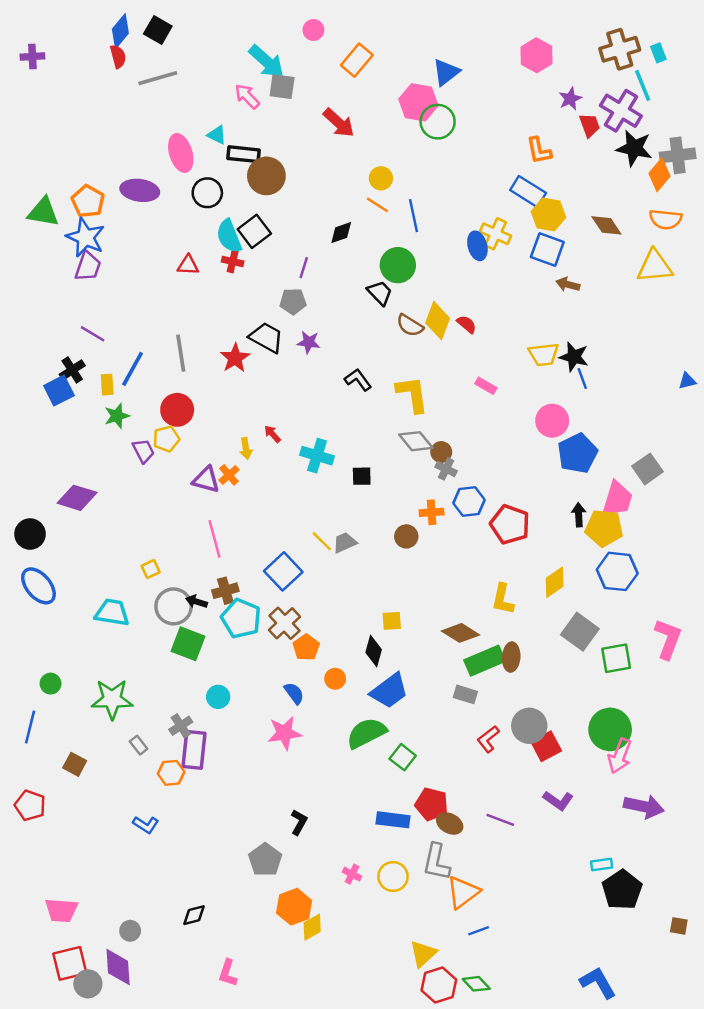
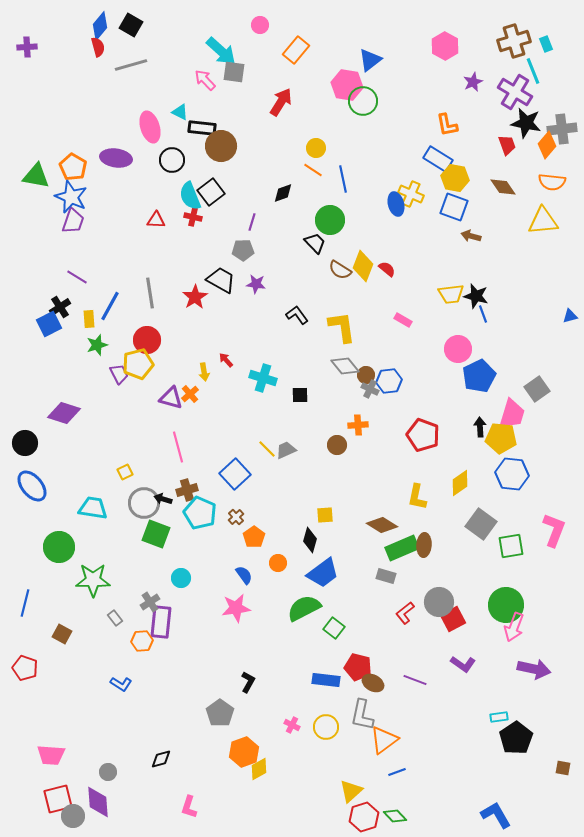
red arrow: (339, 123) -> (281, 102), turned -100
red trapezoid: (590, 125) -> (507, 145), moved
yellow pentagon: (166, 439) -> (138, 364), size x1.4
blue hexagon: (469, 501) -> (389, 381), moved
brown cross: (284, 623) -> (236, 517), size x0.6
green circle: (51, 684) -> (59, 547), moved, size x1.8

